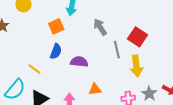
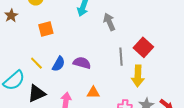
orange square: (56, 26) -> (46, 29), moved
gray arrow: (100, 27) -> (109, 22), moved
blue semicircle: (56, 51) -> (59, 64), moved

